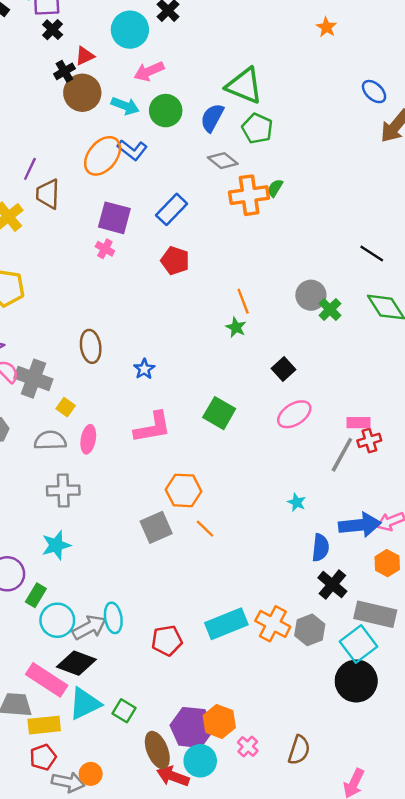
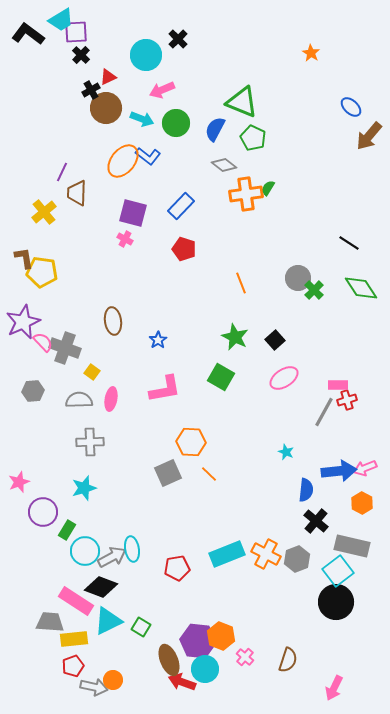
green star: (236, 327) -> (235, 337), moved, size x1.5

